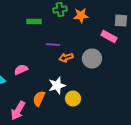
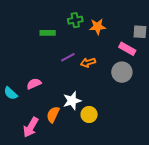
purple line: (53, 45) -> (68, 57), turned -32
orange arrow: (66, 58) -> (88, 63), moved
gray circle: (92, 59) -> (122, 72), moved

